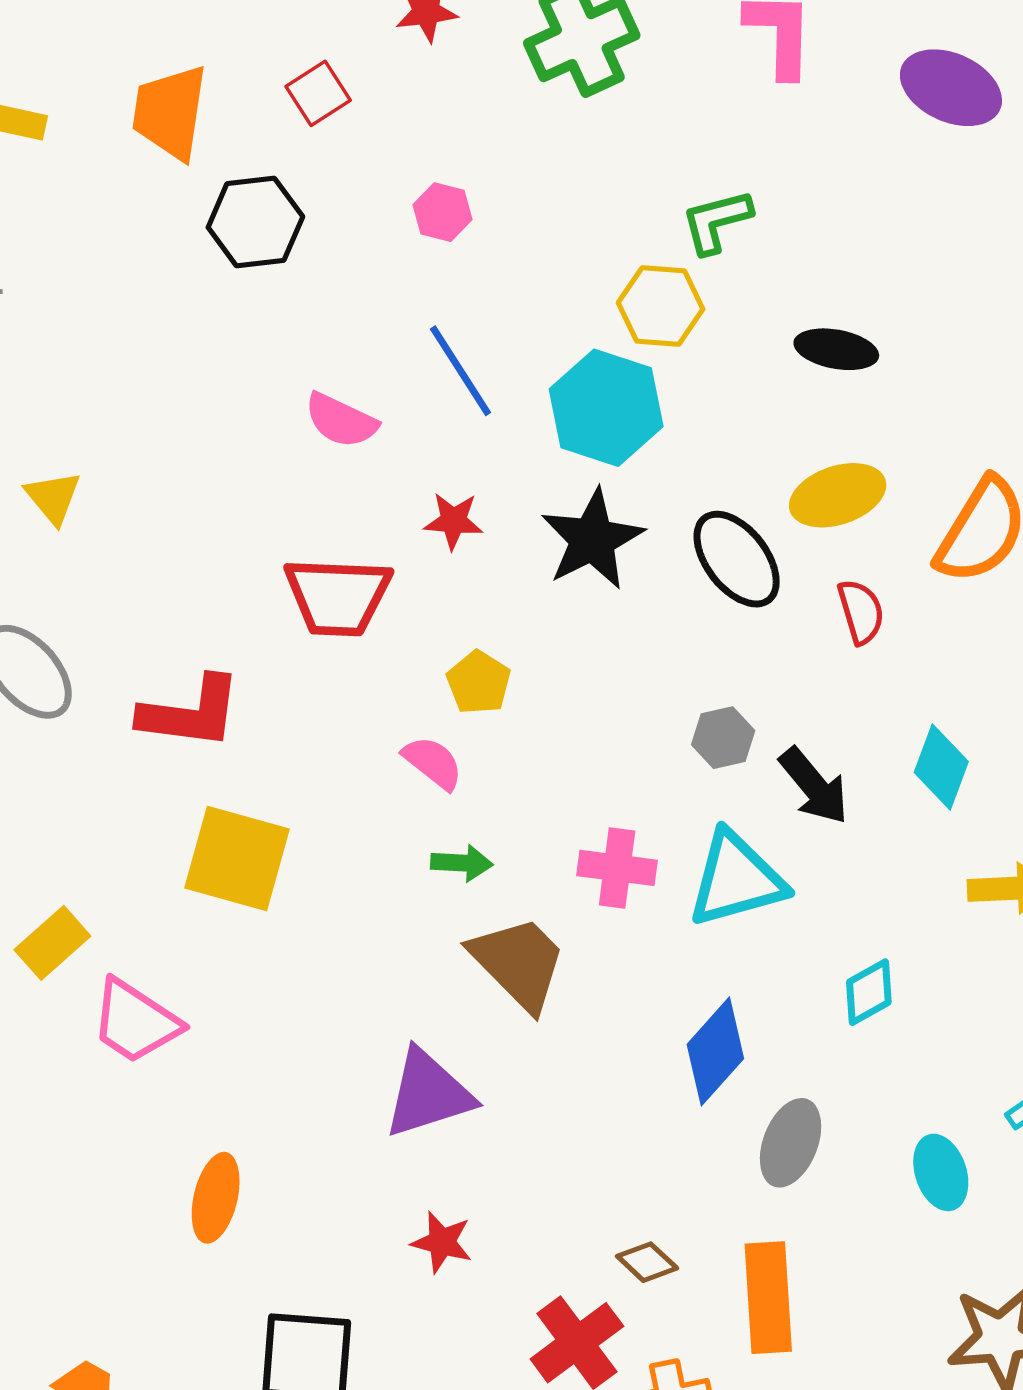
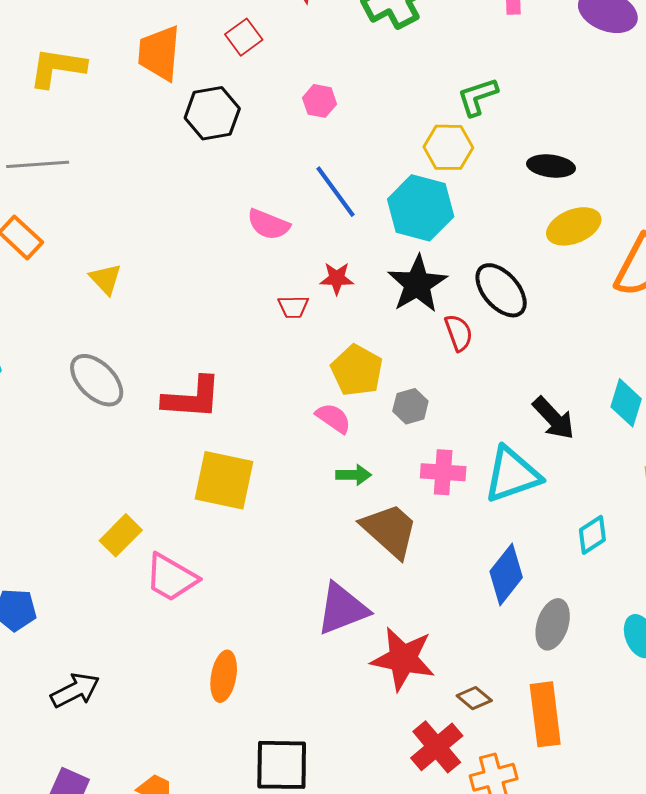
yellow ellipse: (838, 495) -> (574, 226), moved
red trapezoid: (338, 596) -> (293, 307), moved, size x0.5
red semicircle: (861, 612) -> (459, 333), moved
yellow pentagon: (479, 682) -> (357, 370), size x1.4
gray hexagon: (723, 738) -> (410, 406), moved
red star: (442, 1242) -> (403, 659), moved, size x1.8

